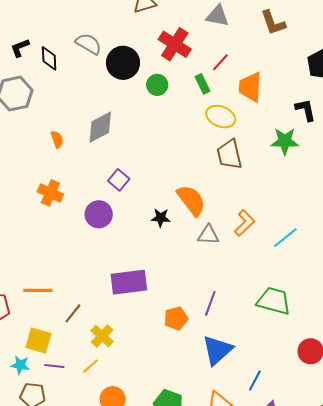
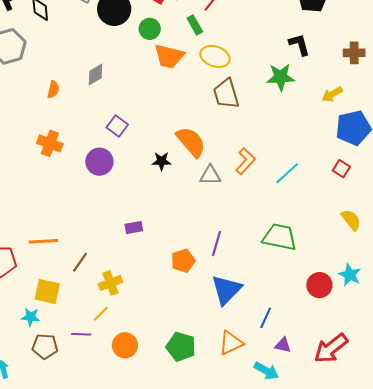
orange trapezoid: (250, 87) -> (169, 56), moved, turned -76
gray diamond: (100, 127) -> (96, 75), size x0.7
orange semicircle: (57, 139) -> (53, 89), turned 36
purple rectangle: (129, 282) -> (134, 228), size x0.5
yellow cross: (102, 336) -> (110, 283), turned 30
purple line: (54, 366) -> (81, 334), moved

